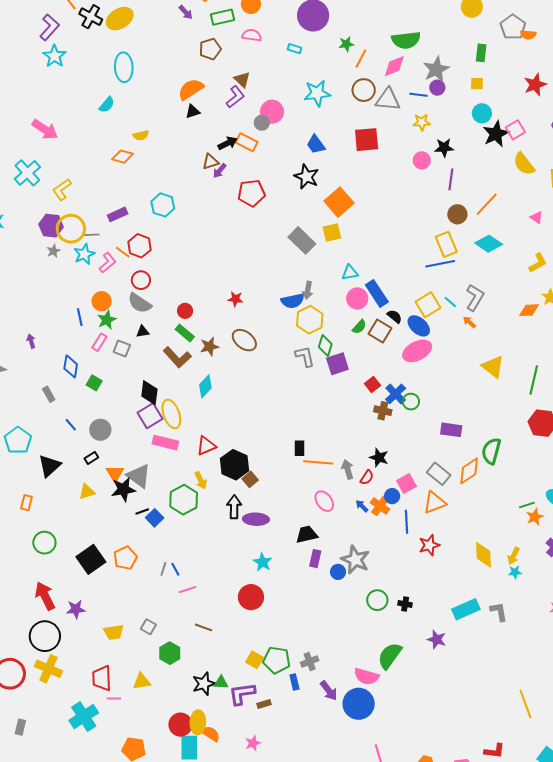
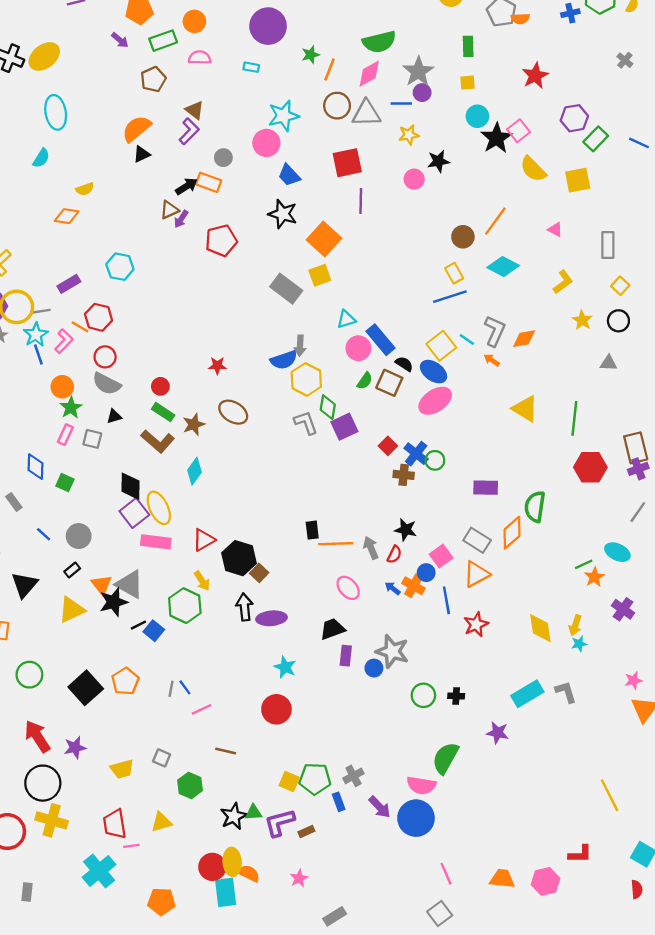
pink circle: (272, 112) -> (266, 143), moved
purple line: (451, 179) -> (361, 201), moved
yellow rectangle: (446, 244) -> (454, 273), size x0.7
orange diamond: (529, 310) -> (524, 339), moved
blue line: (80, 317) -> (38, 354), moved
yellow triangle: (87, 492) -> (72, 610), size x1.4

